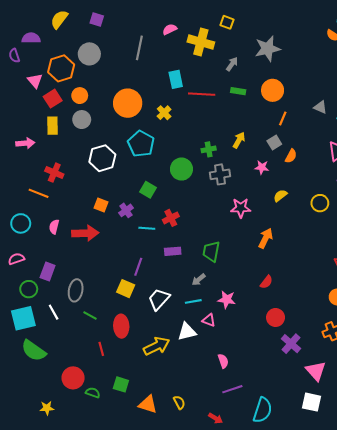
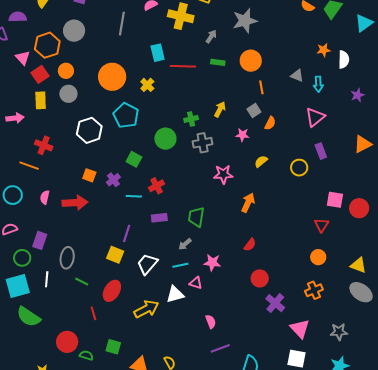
orange line: (283, 119) -> (261, 87), turned -32
white line: (54, 312) -> (47, 279), turned 35
red ellipse: (121, 326) -> (112, 291), turned 35

